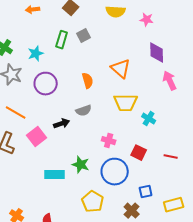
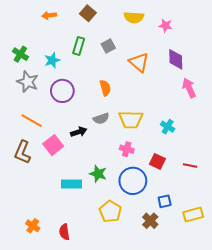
gray square: (84, 36) -> (108, 46), moved
orange triangle: (121, 69) -> (139, 62), moved
yellow trapezoid: (126, 103) -> (131, 120), moved

